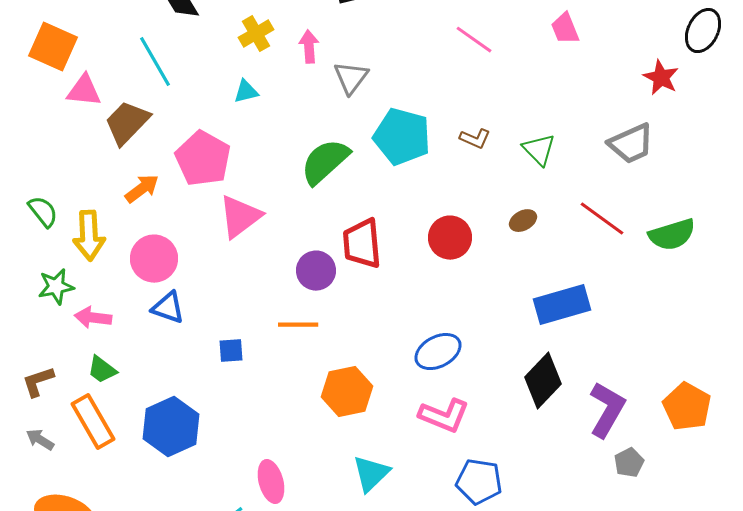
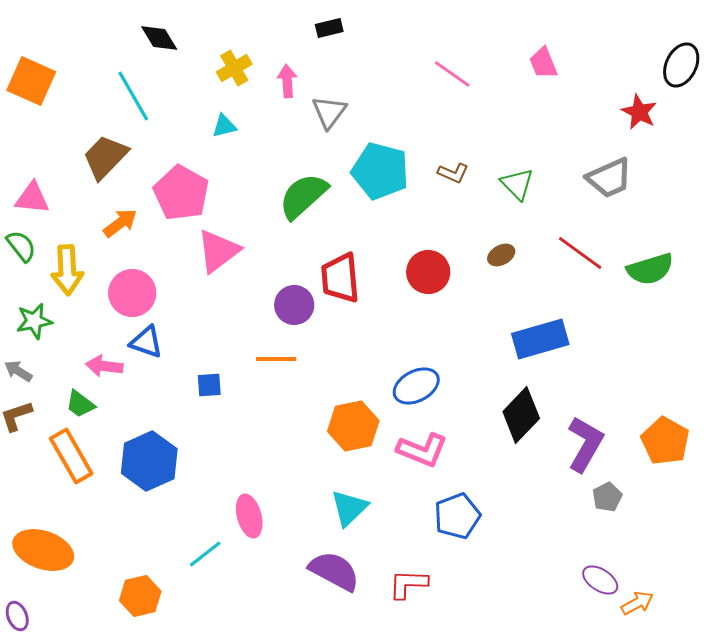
pink triangle: (84, 91) -> (32, 198), moved
pink arrow: (93, 318) -> (104, 366), moved
orange hexagon: (347, 392) -> (353, 426), moved
gray arrow: (40, 440) -> (18, 371), moved
blue pentagon: (479, 482) -> (457, 516), turned -30

